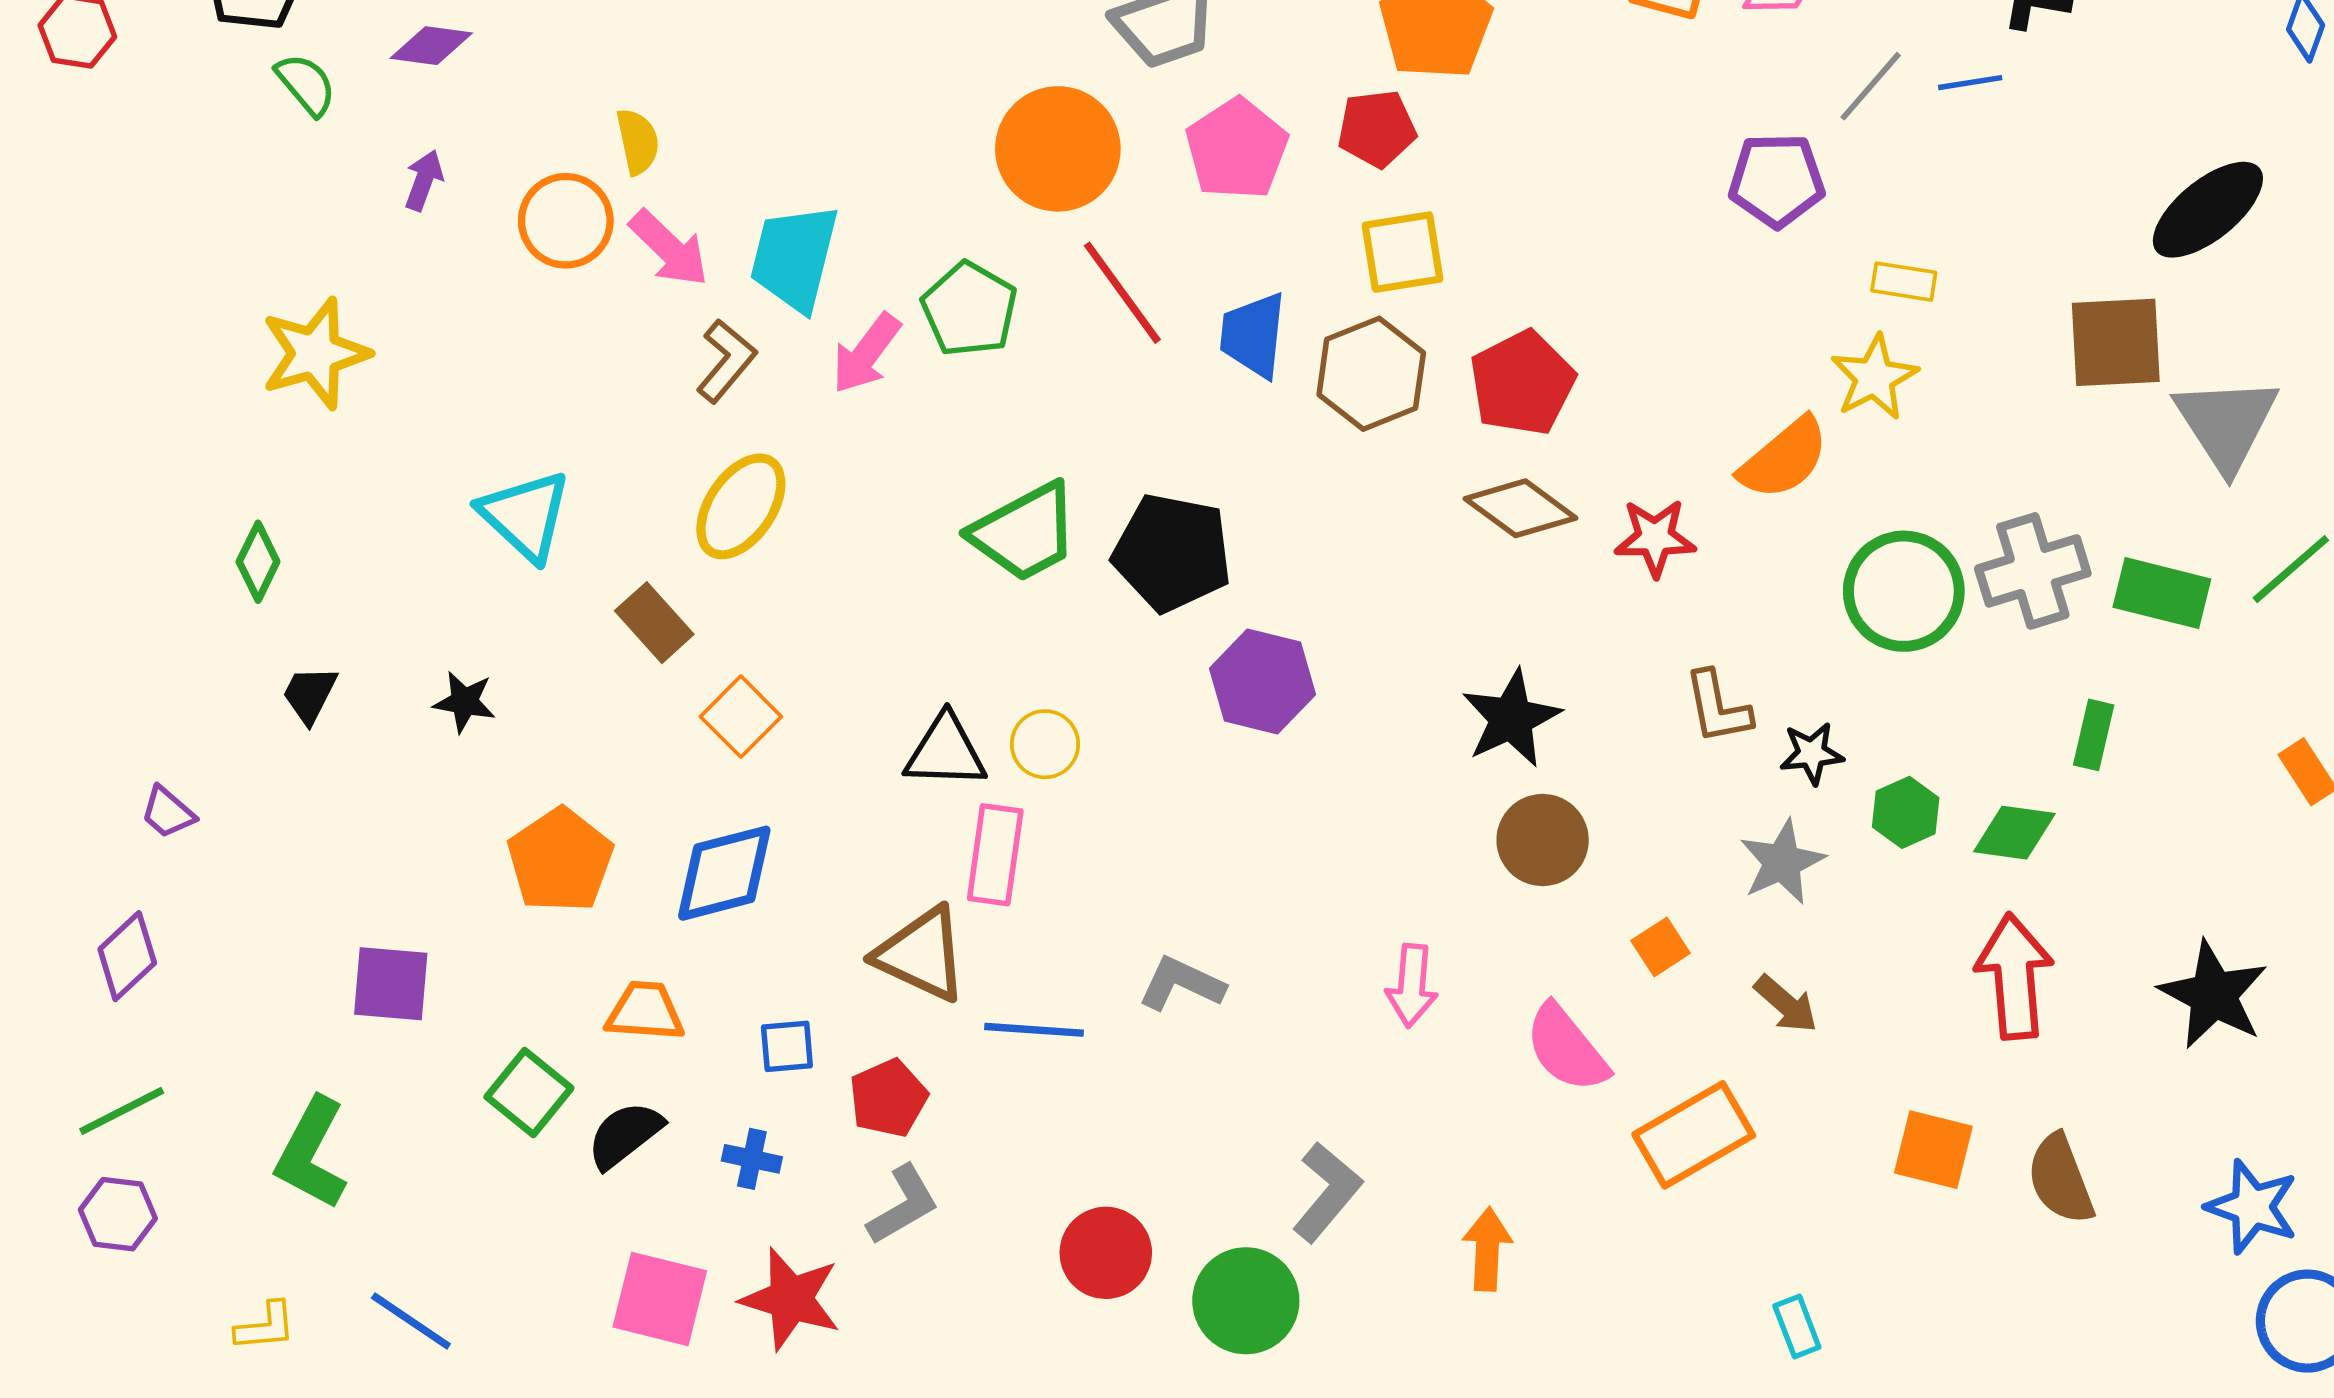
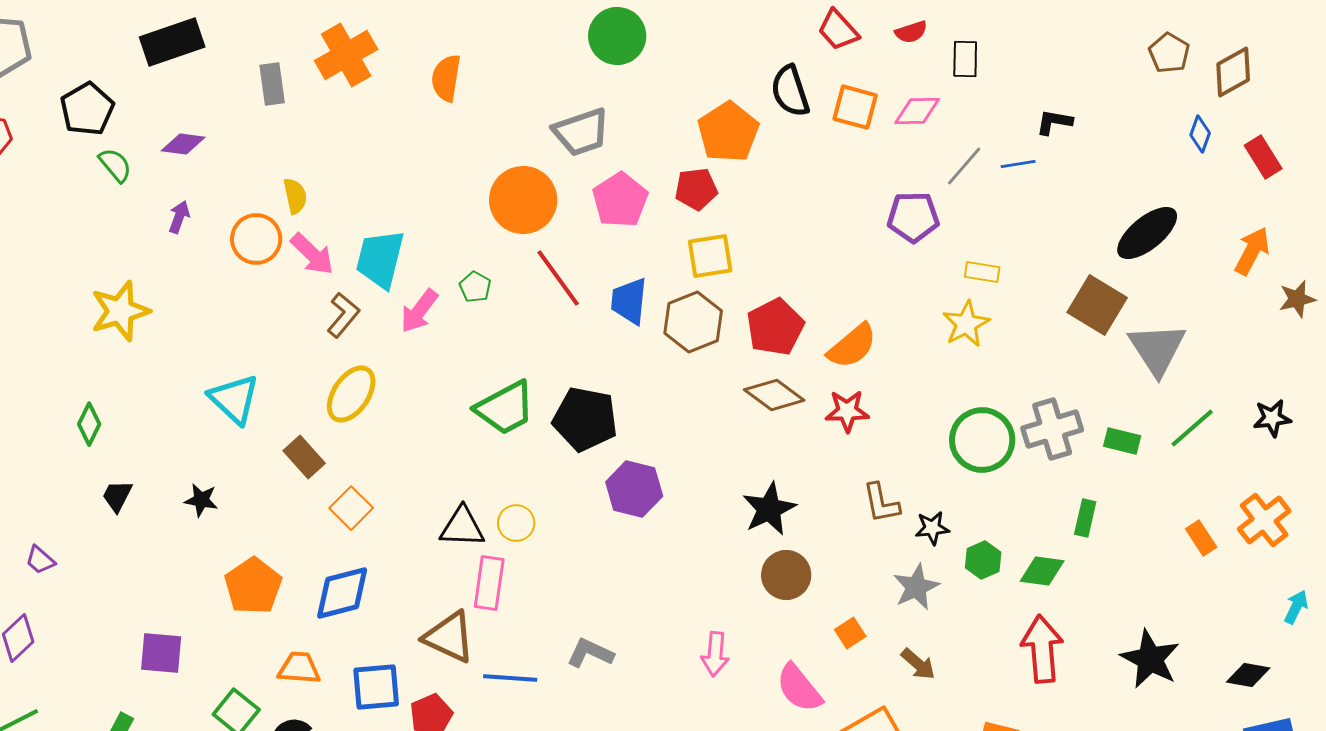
green pentagon: (969, 309) -> (475, 287), size x0.6
brown square: (2116, 342) -> (1097, 305), turned 34
orange semicircle: (1784, 459) -> (852, 346), moved
green rectangle: (2162, 593) -> (1122, 441), size x0.7
blue square: (787, 1046) -> (376, 687), size x1.6

